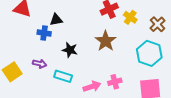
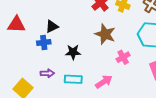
pink cross: (115, 82) -> (123, 57), moved

